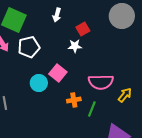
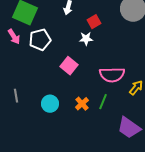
cyan circle: (39, 83) -> (50, 104), moved
orange cross: (74, 100) -> (82, 104), moved, turned -32

